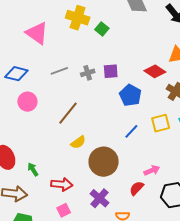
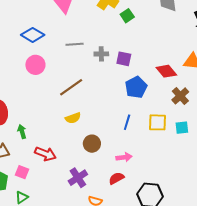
blue line: (131, 131) -> (127, 122), turned -42
brown circle: (104, 162) -> (92, 144), size x0.6
pink arrow: (152, 170) -> (124, 157), moved
pink square: (64, 210) -> (22, 172), moved, turned 32

